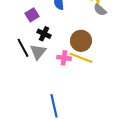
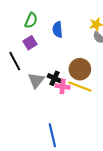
black cross: (44, 34) -> (54, 78), moved
black line: (23, 48) -> (15, 61), moved

